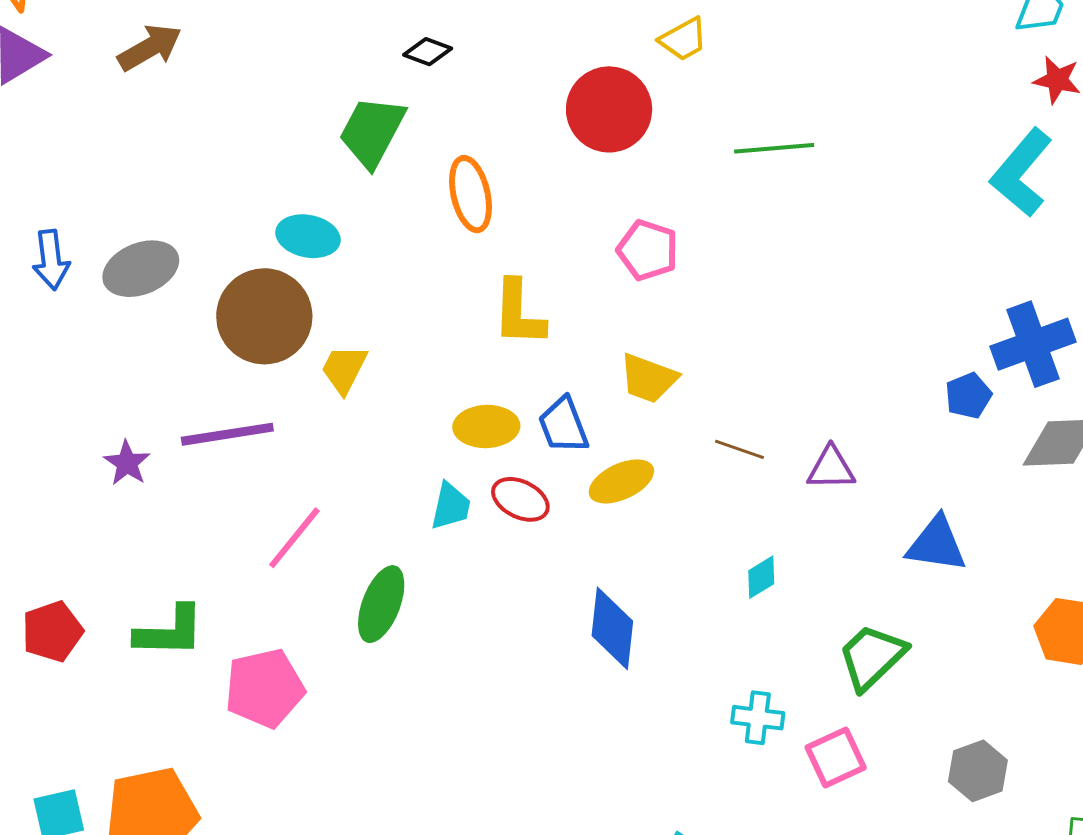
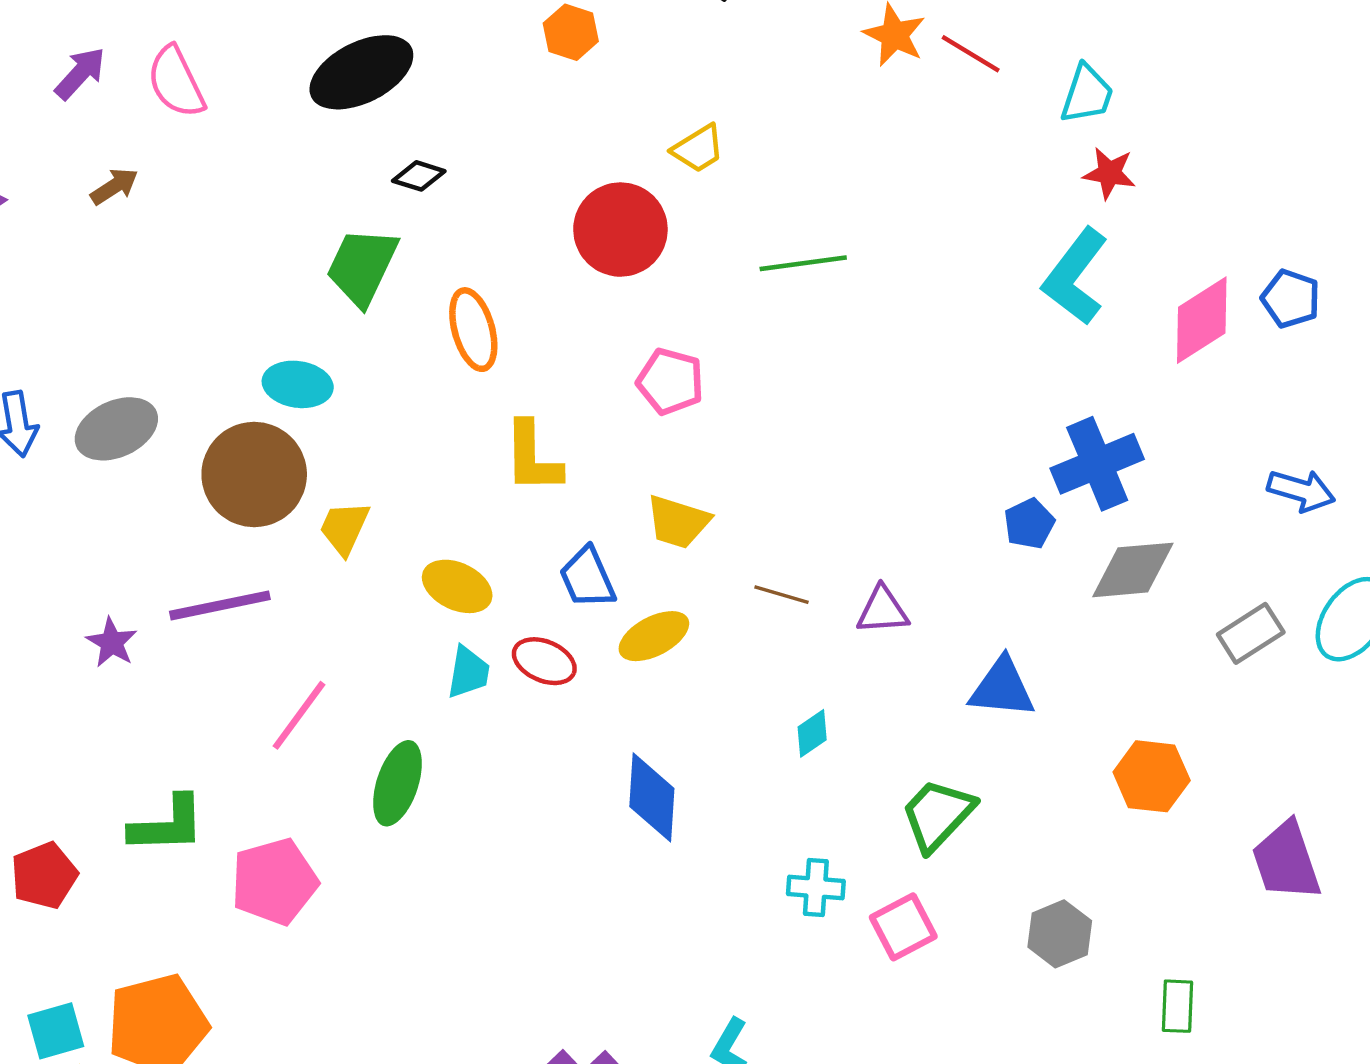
brown arrow: (150, 48) -> (114, 186), size x0.7
yellow ellipse: (486, 427) -> (457, 586), moved, turned 30
red pentagon: (52, 632) -> (44, 876), moved

